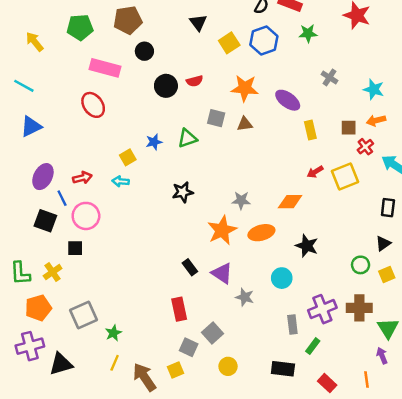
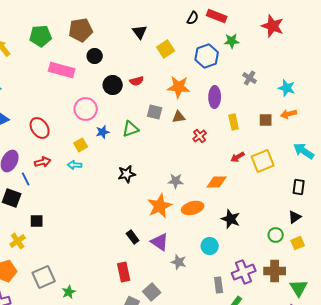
blue hexagon: (264, 40) -> (207, 56), moved
purple ellipse: (288, 100) -> (215, 97), turned 55
red ellipse: (93, 105) -> (40, 128), moved
red cross: (365, 147) -> (200, 136), moved
pink circle: (86, 216) -> (86, 109), moved

